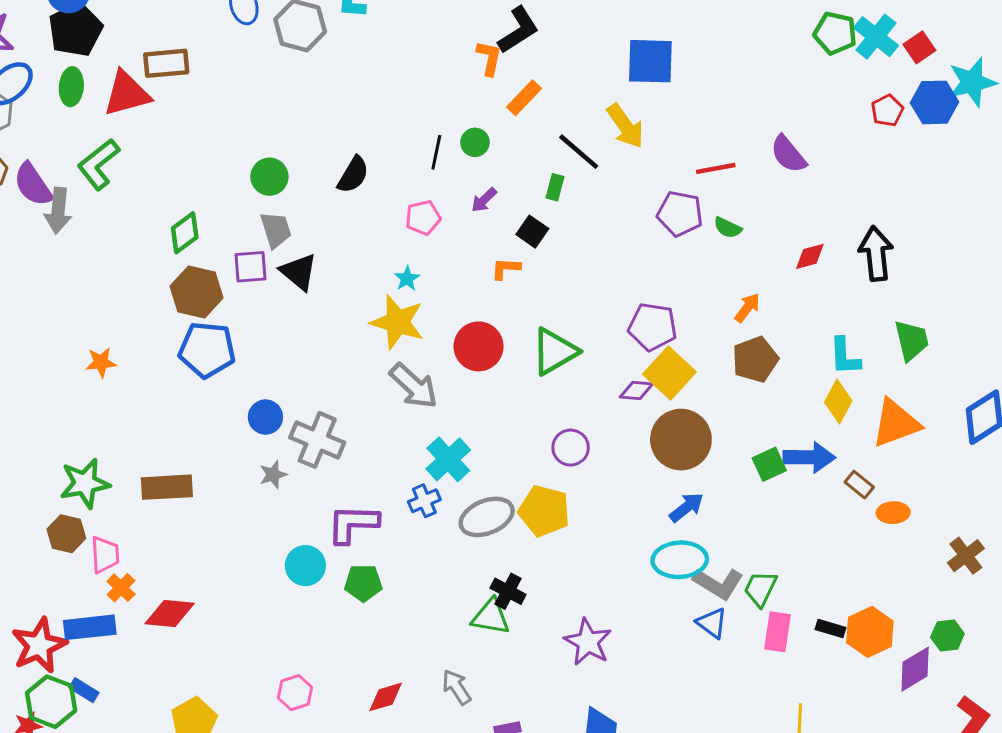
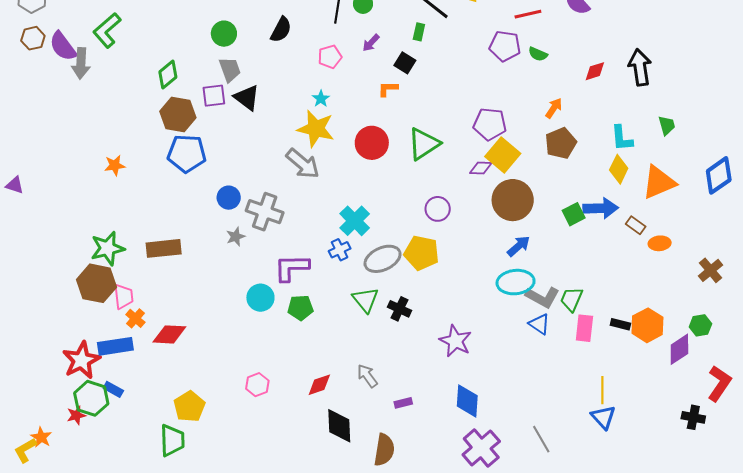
green trapezoid: (912, 340) -> (667, 125), size x0.7
gray arrow: (414, 386) -> (303, 164), moved
brown hexagon: (66, 534) -> (97, 283), size x1.5
green triangle: (491, 617) -> (365, 300), moved, turned 44

